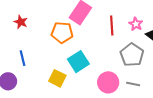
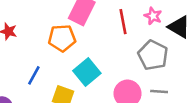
blue line: (22, 58) -> (34, 75), moved, turned 49

